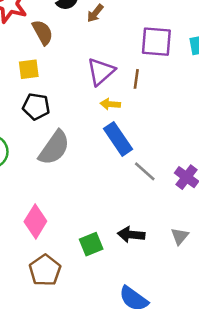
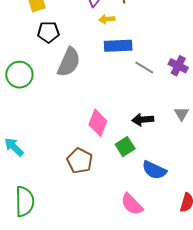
blue rectangle: (118, 139) -> (118, 46), turned -48
pink diamond: (35, 221) -> (98, 123), moved
green square: (91, 244) -> (125, 147), moved

